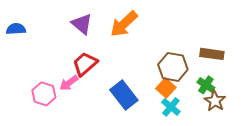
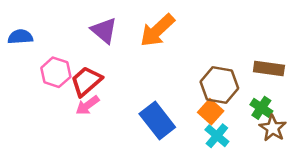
red trapezoid: (85, 64) -> (86, 81), moved
pink hexagon: (44, 94) -> (56, 72), moved

